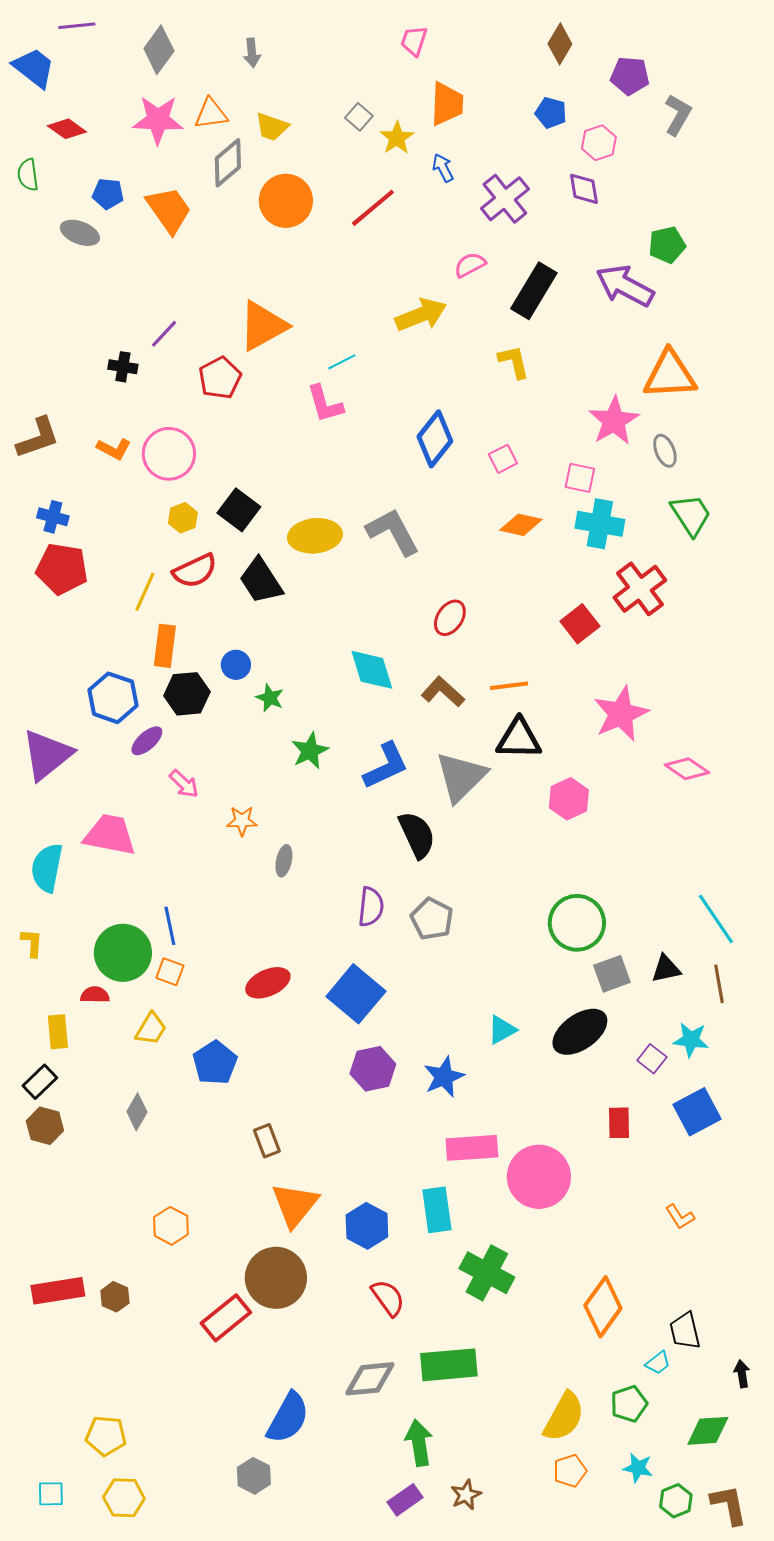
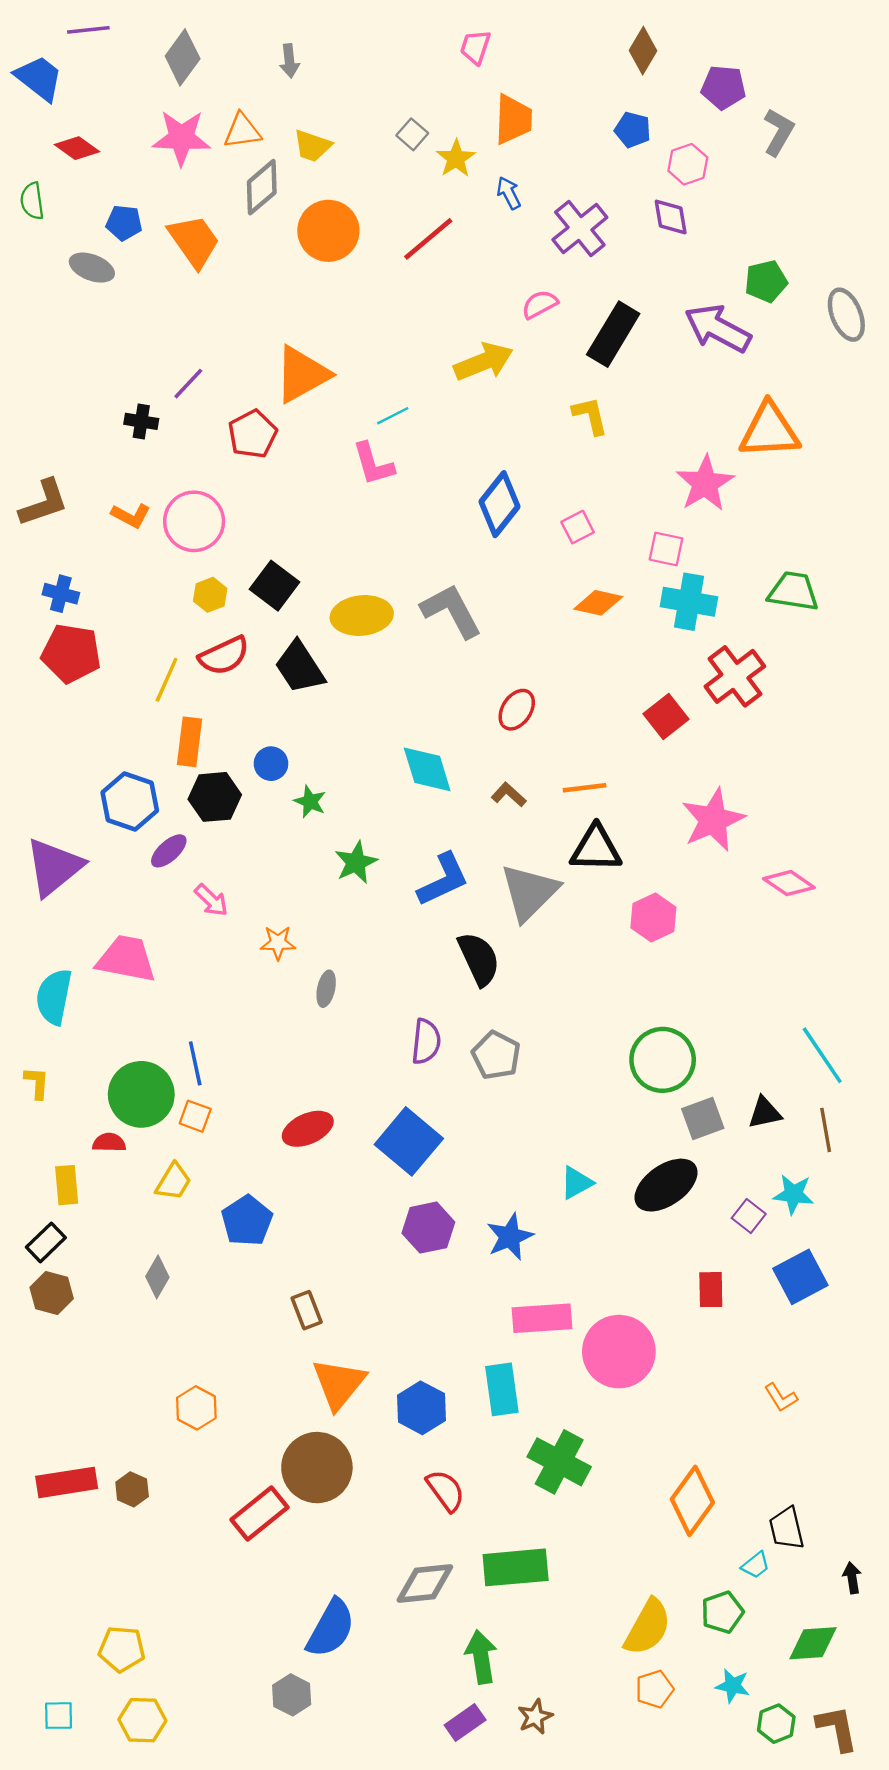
gray ellipse: (665, 451) -> (846, 315), moved, size x1.4
green trapezoid: (691, 515) -> (793, 591), turned -48
brown L-shape: (443, 692) -> (509, 795), size x0.7

